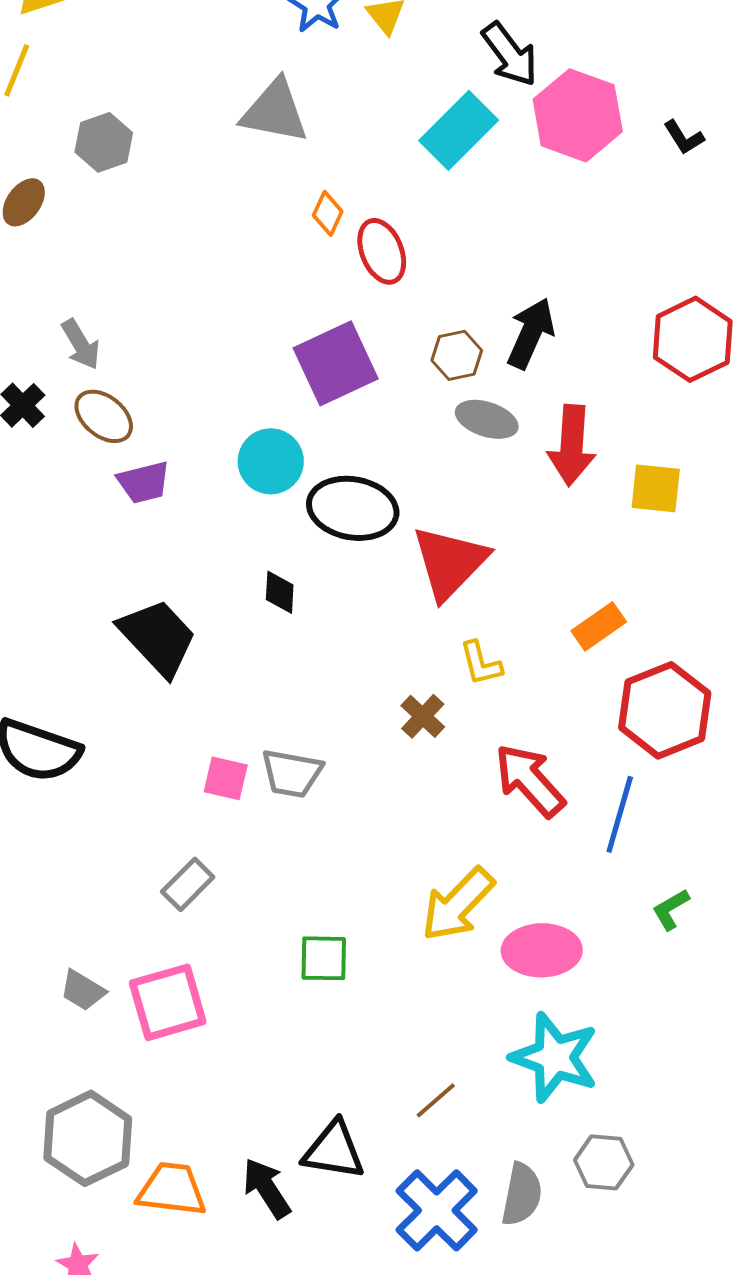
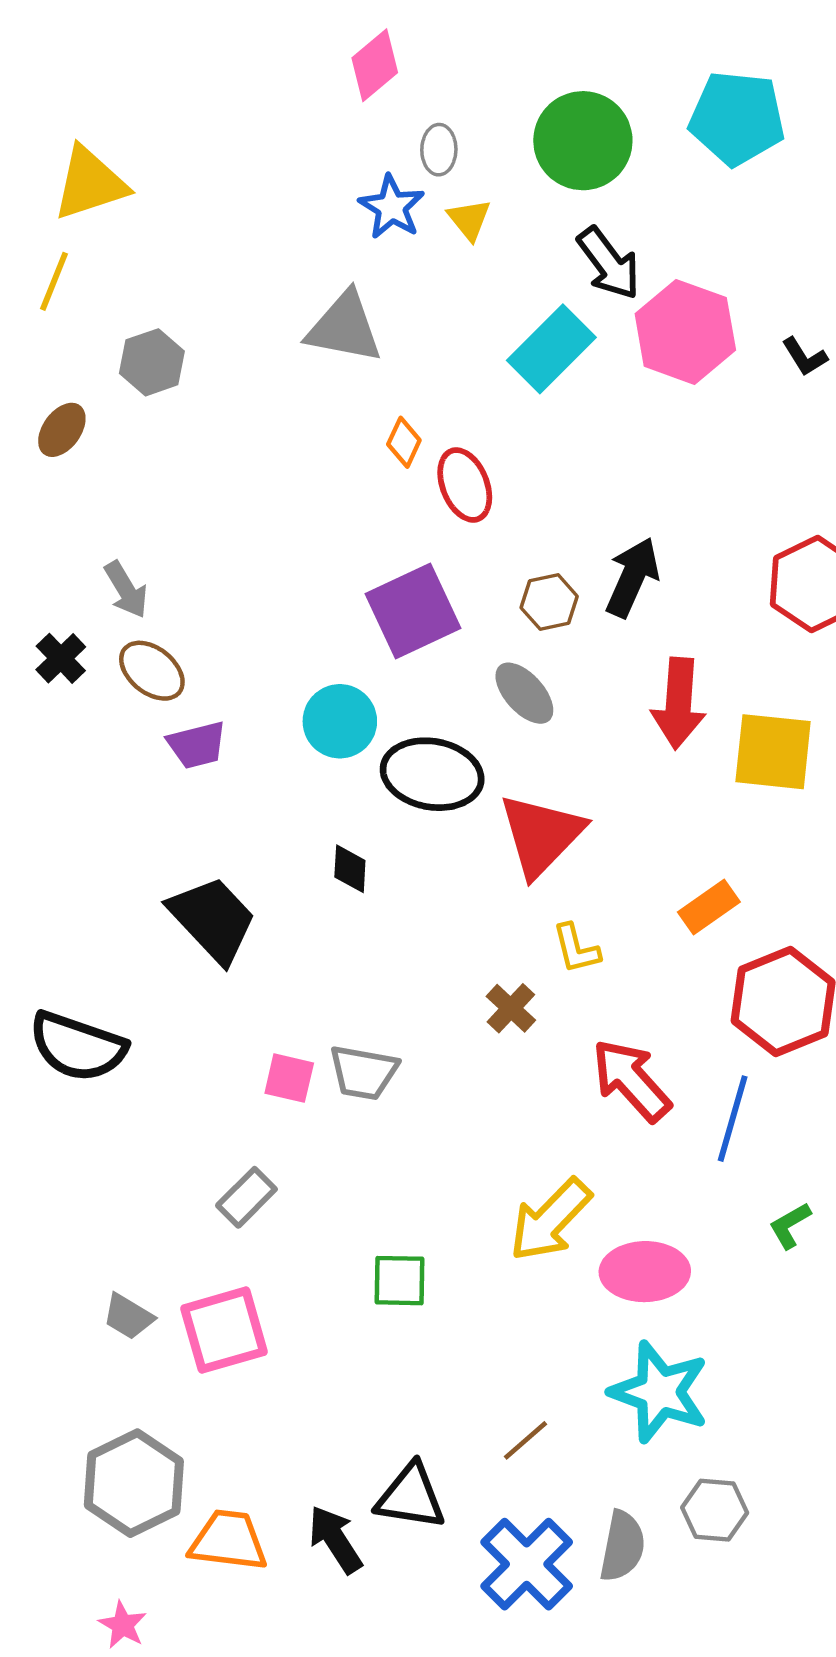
gray ellipse: (487, 419) -> (524, 693), moved, turned 30
yellow square: (656, 488) -> (773, 752), size x1.4

